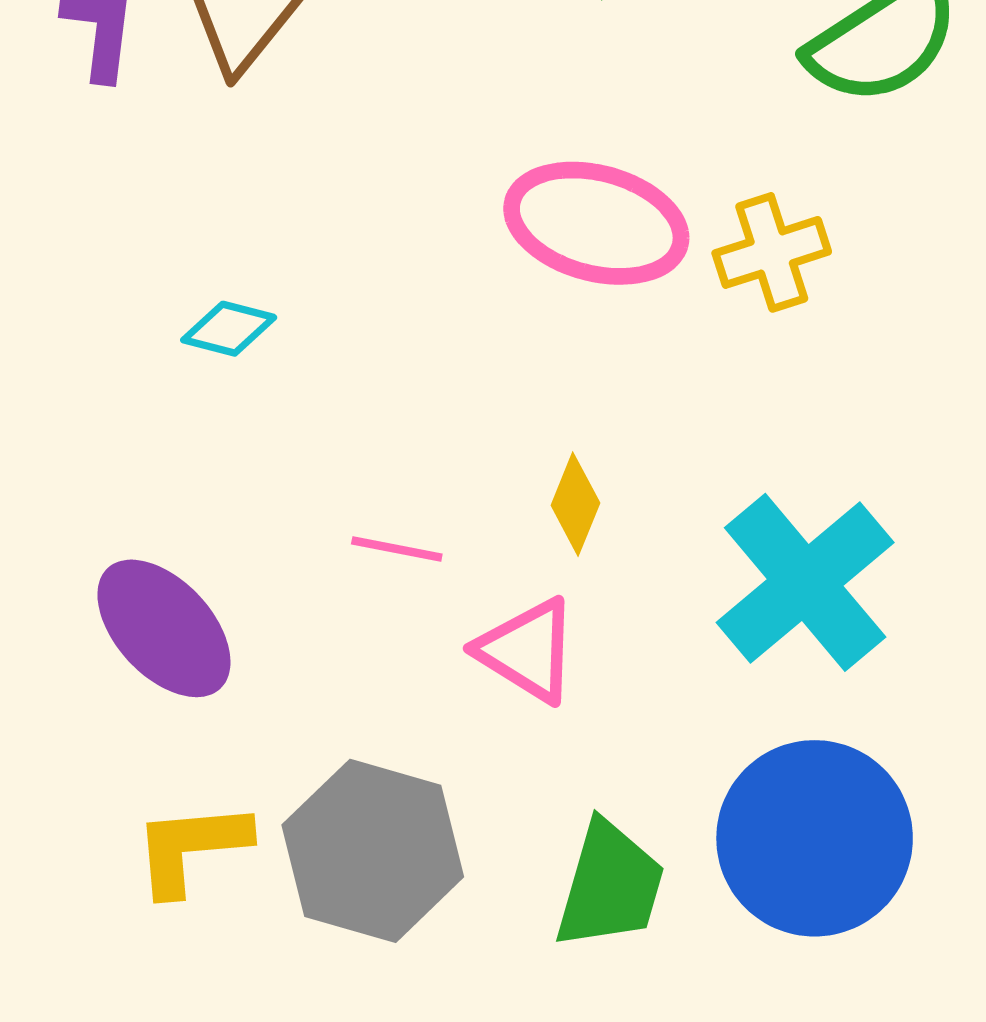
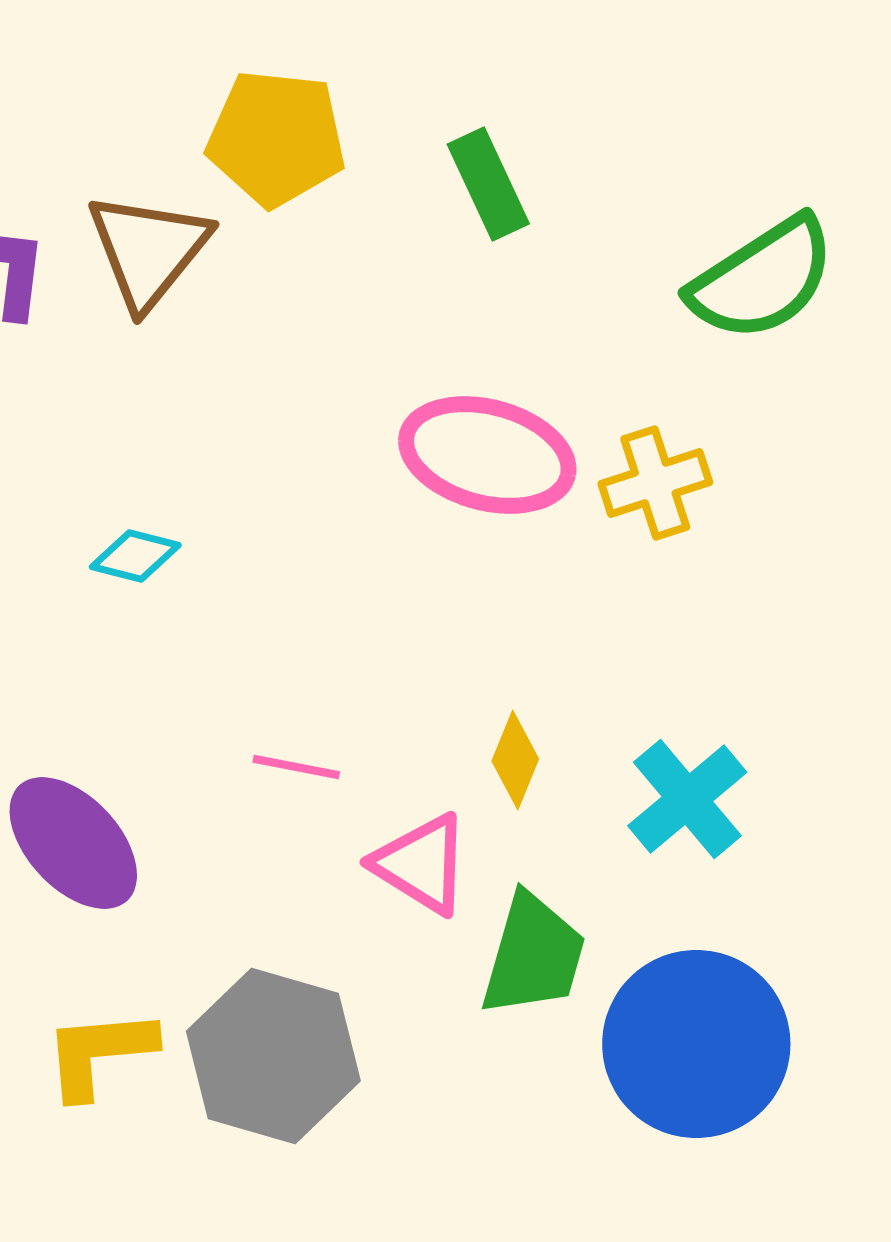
yellow diamond: (575, 504) -> (515, 760), moved
cyan cross: (805, 582) -> (687, 799), size x0.7
green trapezoid: (610, 885) -> (533, 955), moved

